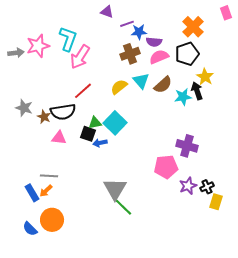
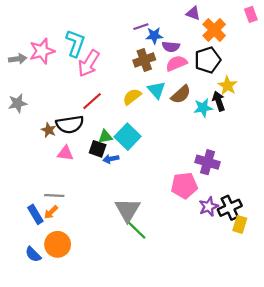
purple triangle: (107, 12) -> (193, 13), moved
gray star: (24, 108) -> (18, 103), moved, turned -30
black cross: (207, 187) -> (230, 208), size x1.5

